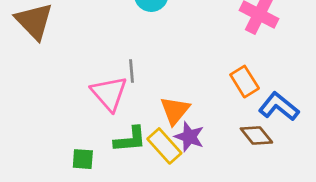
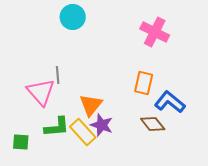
orange rectangle: (245, 82) -> (144, 83), turned 45

